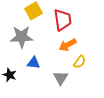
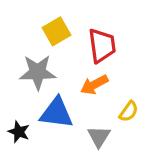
orange arrow: (68, 45) -> (94, 85), moved
blue triangle: (34, 63) -> (56, 113), size x1.6

